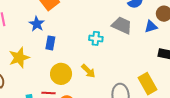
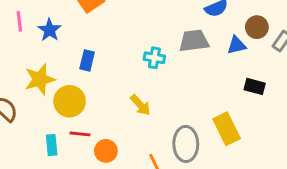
blue star: (37, 24) -> (49, 30), moved
gray trapezoid: (122, 25) -> (194, 41), turned -35
yellow circle: (61, 74) -> (70, 101), moved

